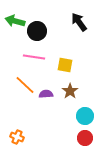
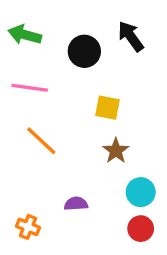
black circle: (37, 31) -> (84, 51), moved
pink line: (34, 57) -> (30, 88), moved
purple semicircle: (46, 94) -> (76, 204), moved

